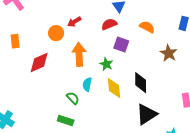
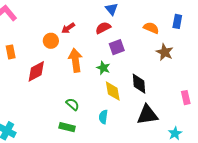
orange semicircle: (147, 27) -> (151, 28), moved
purple square: (121, 45) -> (117, 47), turned -35
cyan semicircle: (87, 84) -> (103, 117), moved
black triangle: (147, 114) -> (147, 115), turned 30

